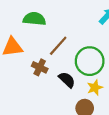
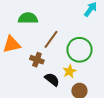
black semicircle: (67, 80) -> (52, 79), moved
yellow star: (95, 88) -> (69, 71), moved

